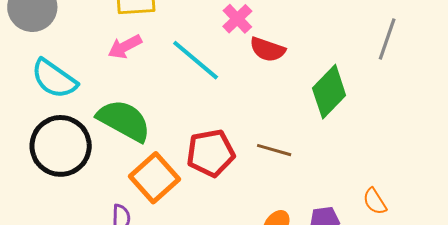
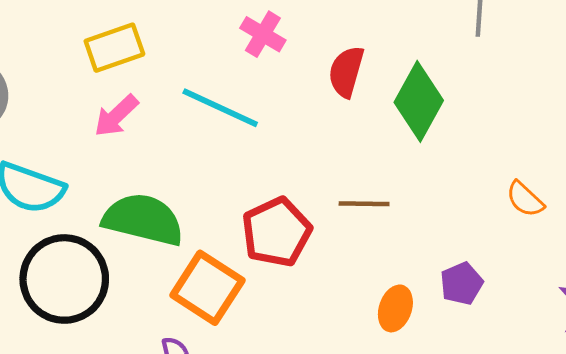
red semicircle: (267, 49) -> (346, 72), moved, turned 102
orange semicircle: (375, 201) -> (525, 199), moved

